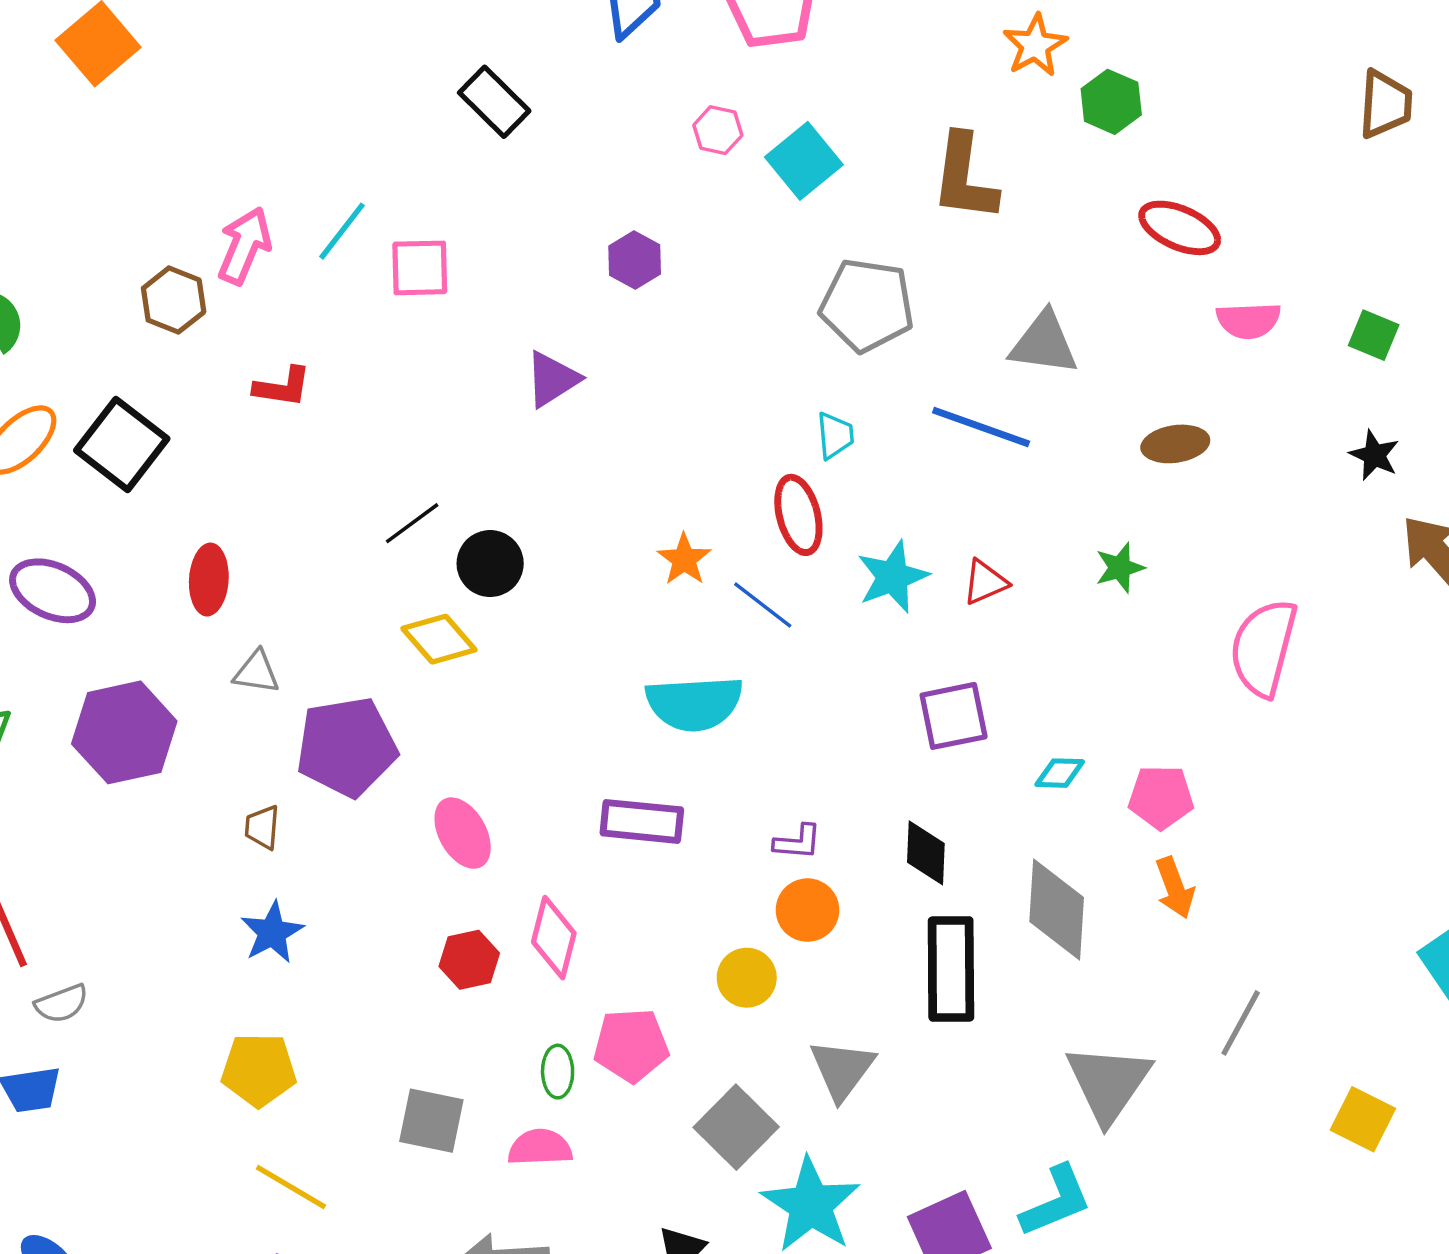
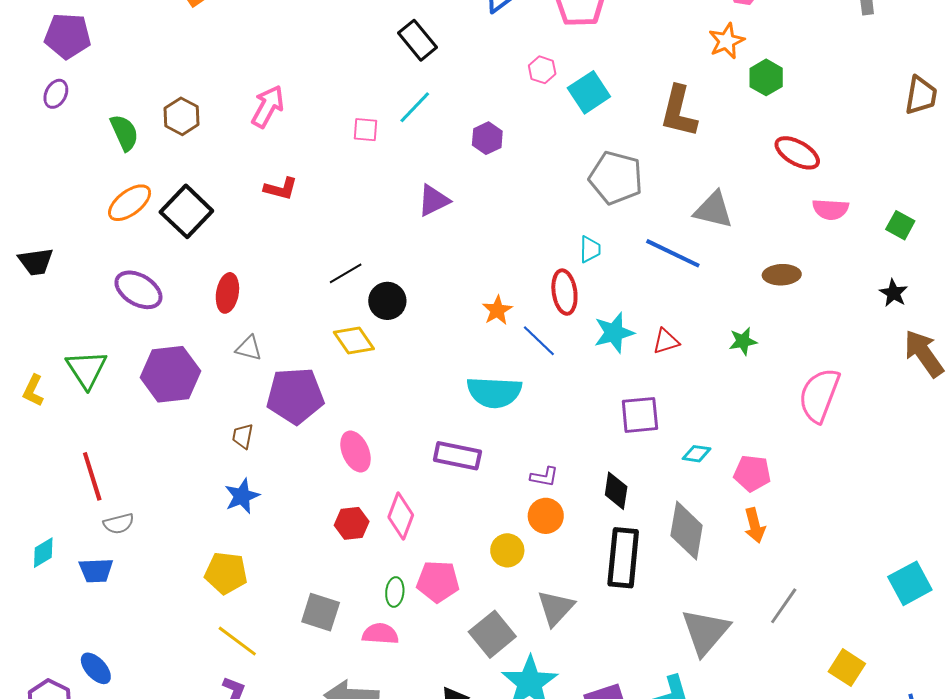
cyan line: (342, 231) -> (415, 107), moved
pink square: (420, 268) -> (365, 130), size x0.7
brown hexagon: (174, 300) -> (182, 116), moved

